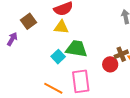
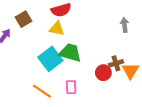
cyan square: (58, 57) -> (50, 59), size x1.6
pink rectangle: (81, 81) -> (71, 87), size x0.6

